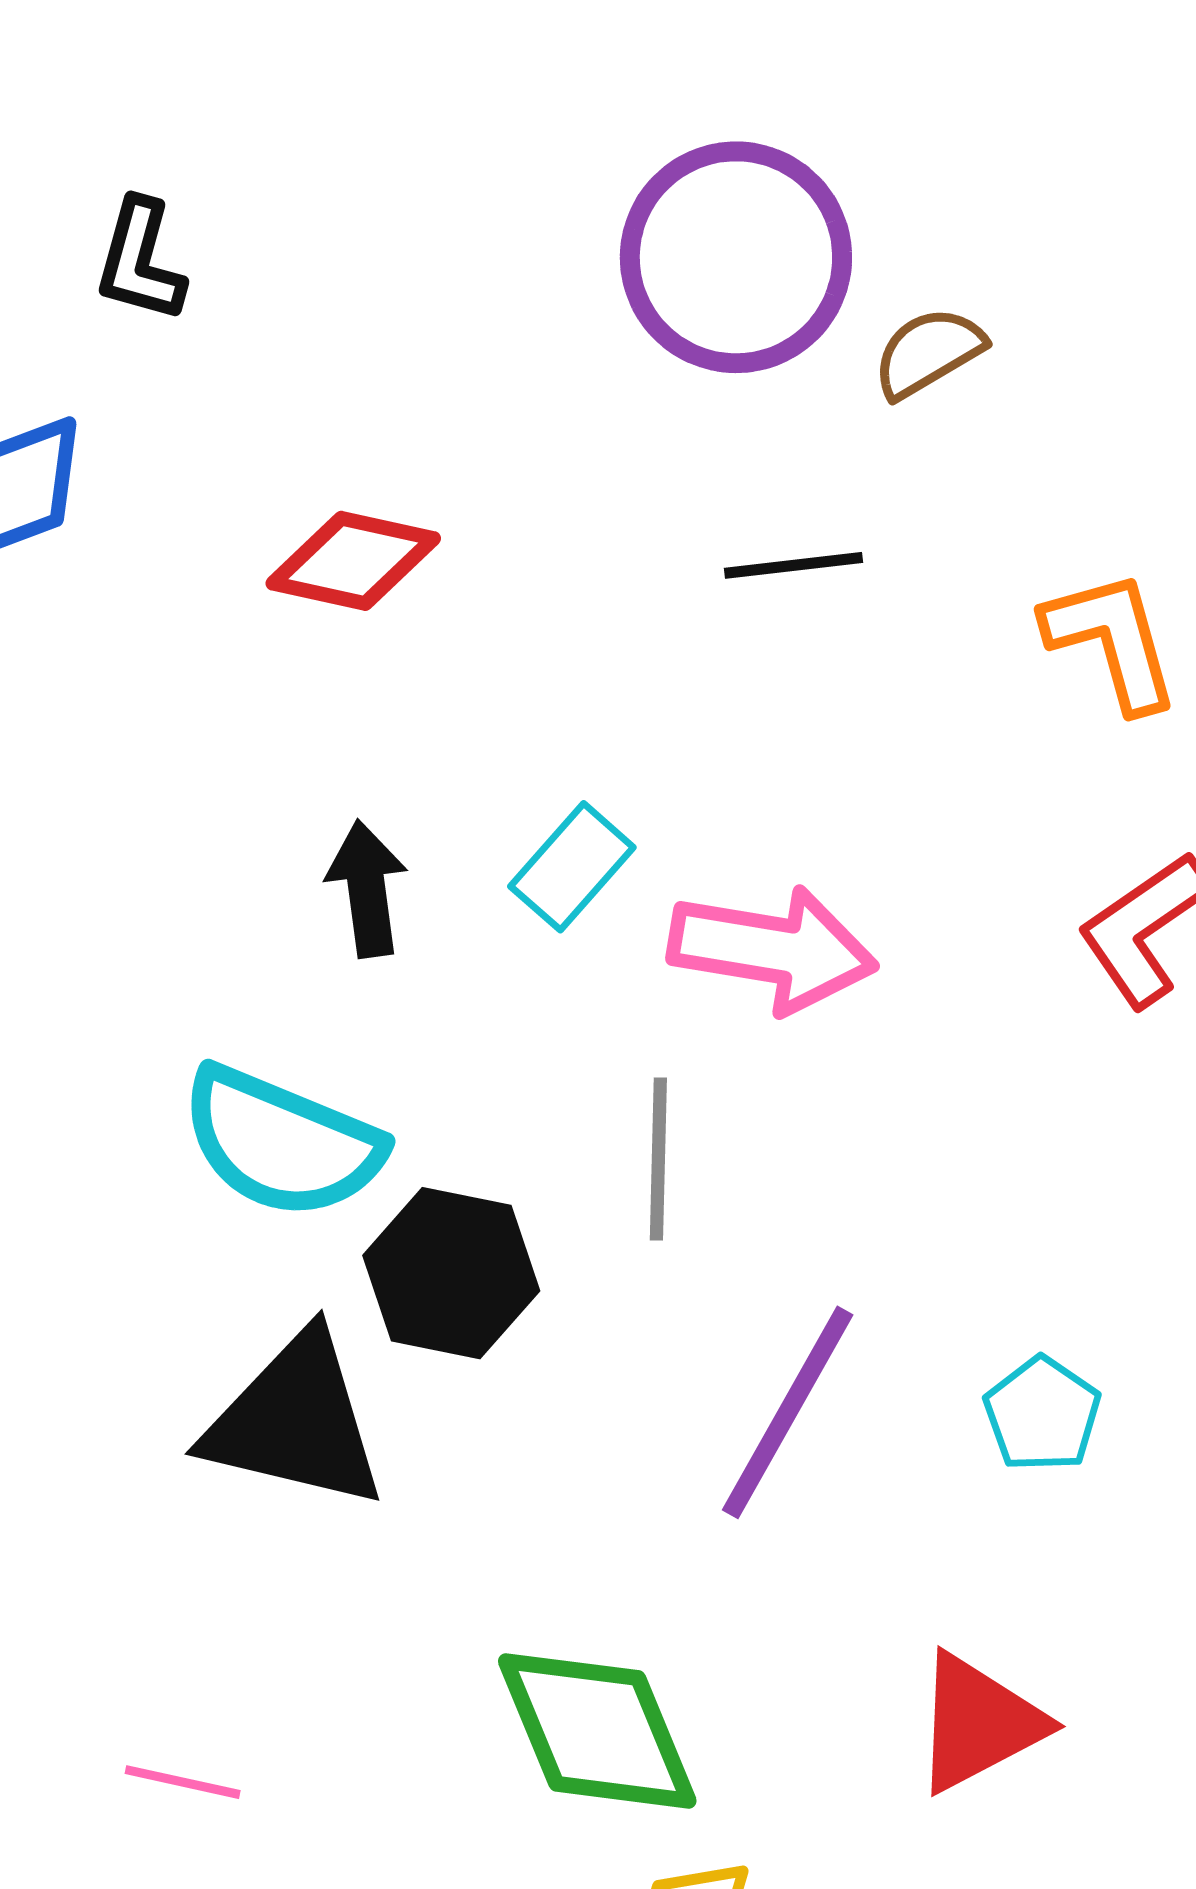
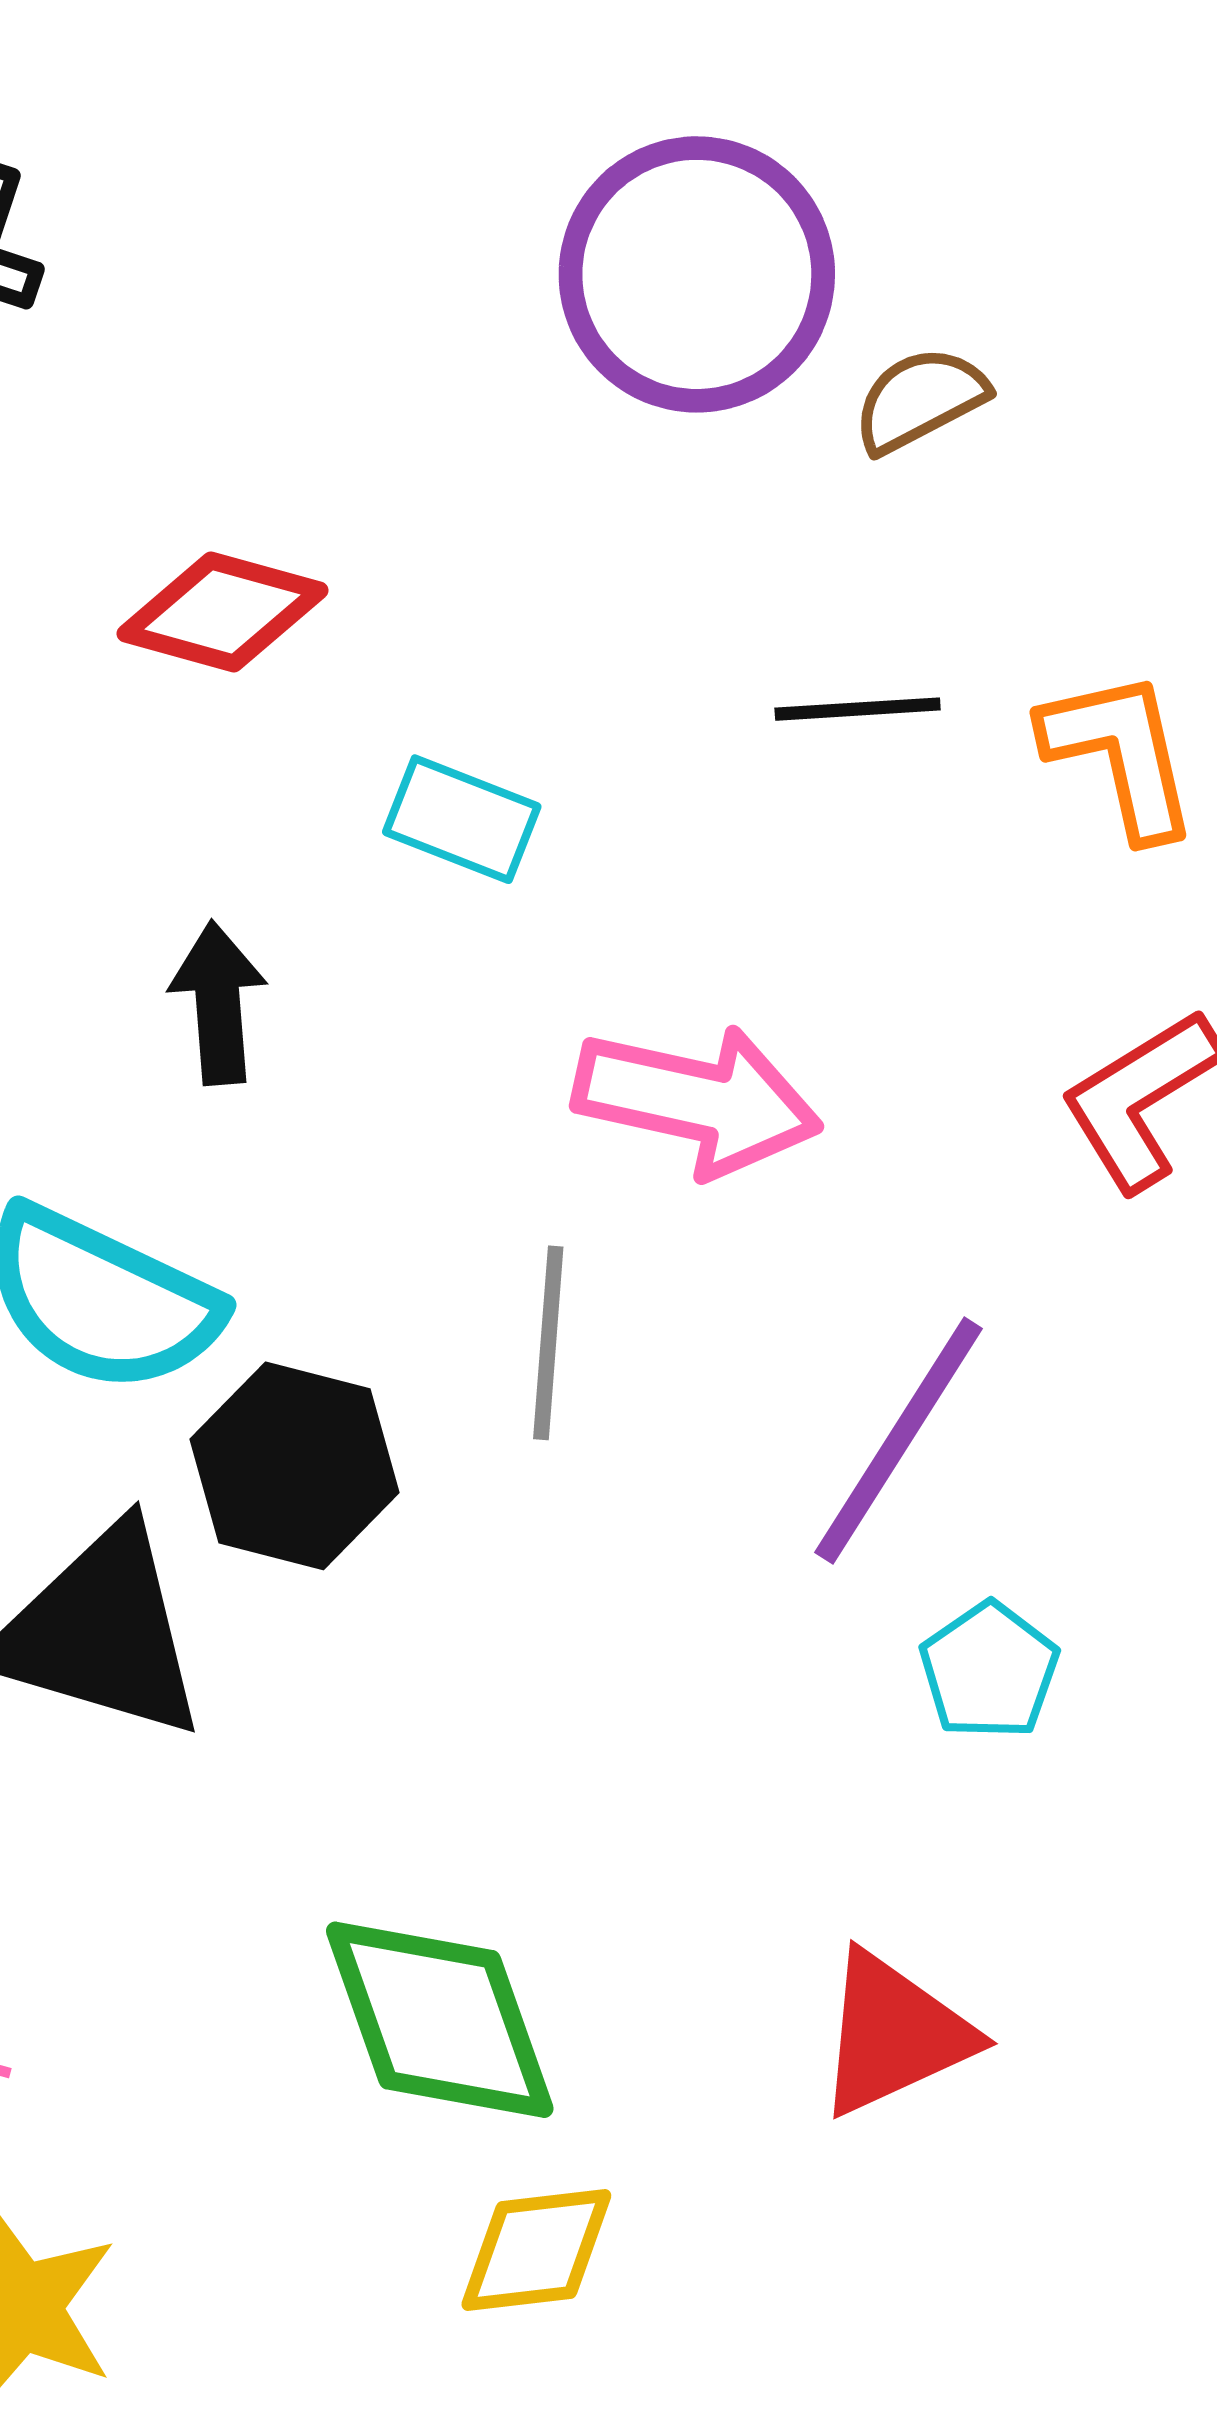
black line: (793, 565) -> (858, 709), moved
cyan rectangle: (572, 867) -> (462, 819), moved, turned 67
purple line: (788, 1412) -> (899, 1440), moved

